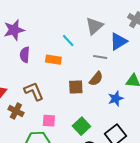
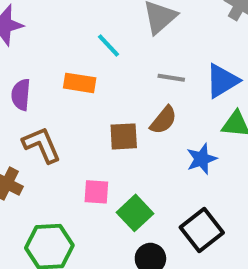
blue triangle: (118, 41) -> (222, 81), moved
purple semicircle: (25, 55) -> (21, 95), moved
pink square: (49, 121) -> (96, 192), moved

